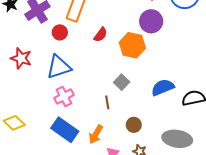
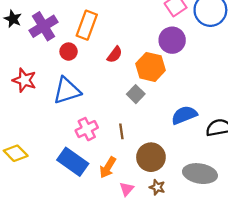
gray square: (122, 82) -> (136, 94), moved
pink cross: (64, 97) -> (87, 129), moved
brown circle: (134, 125) -> (151, 157), size x1.6

